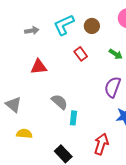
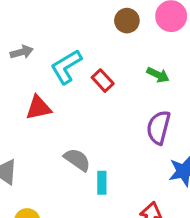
cyan L-shape: (64, 25) -> (66, 67), moved
brown circle: (92, 26) -> (127, 21), moved

